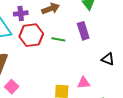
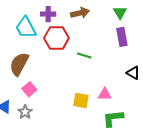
purple rectangle: (83, 31) -> (122, 37), moved
green line: (58, 39) -> (84, 55), moved

